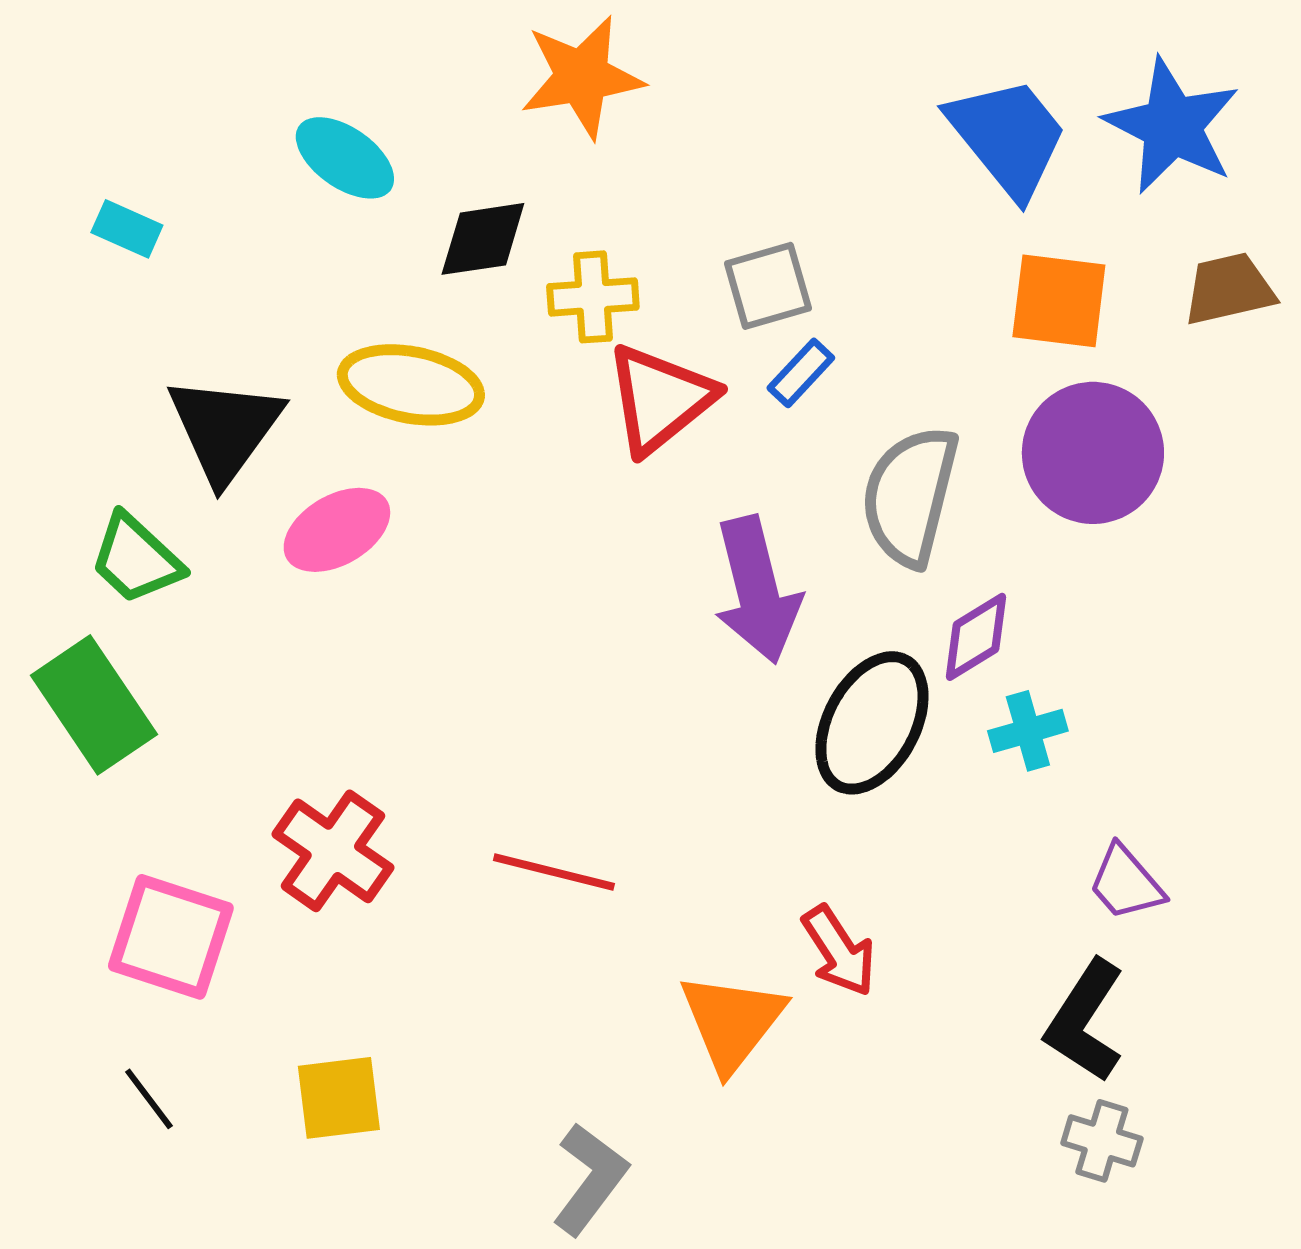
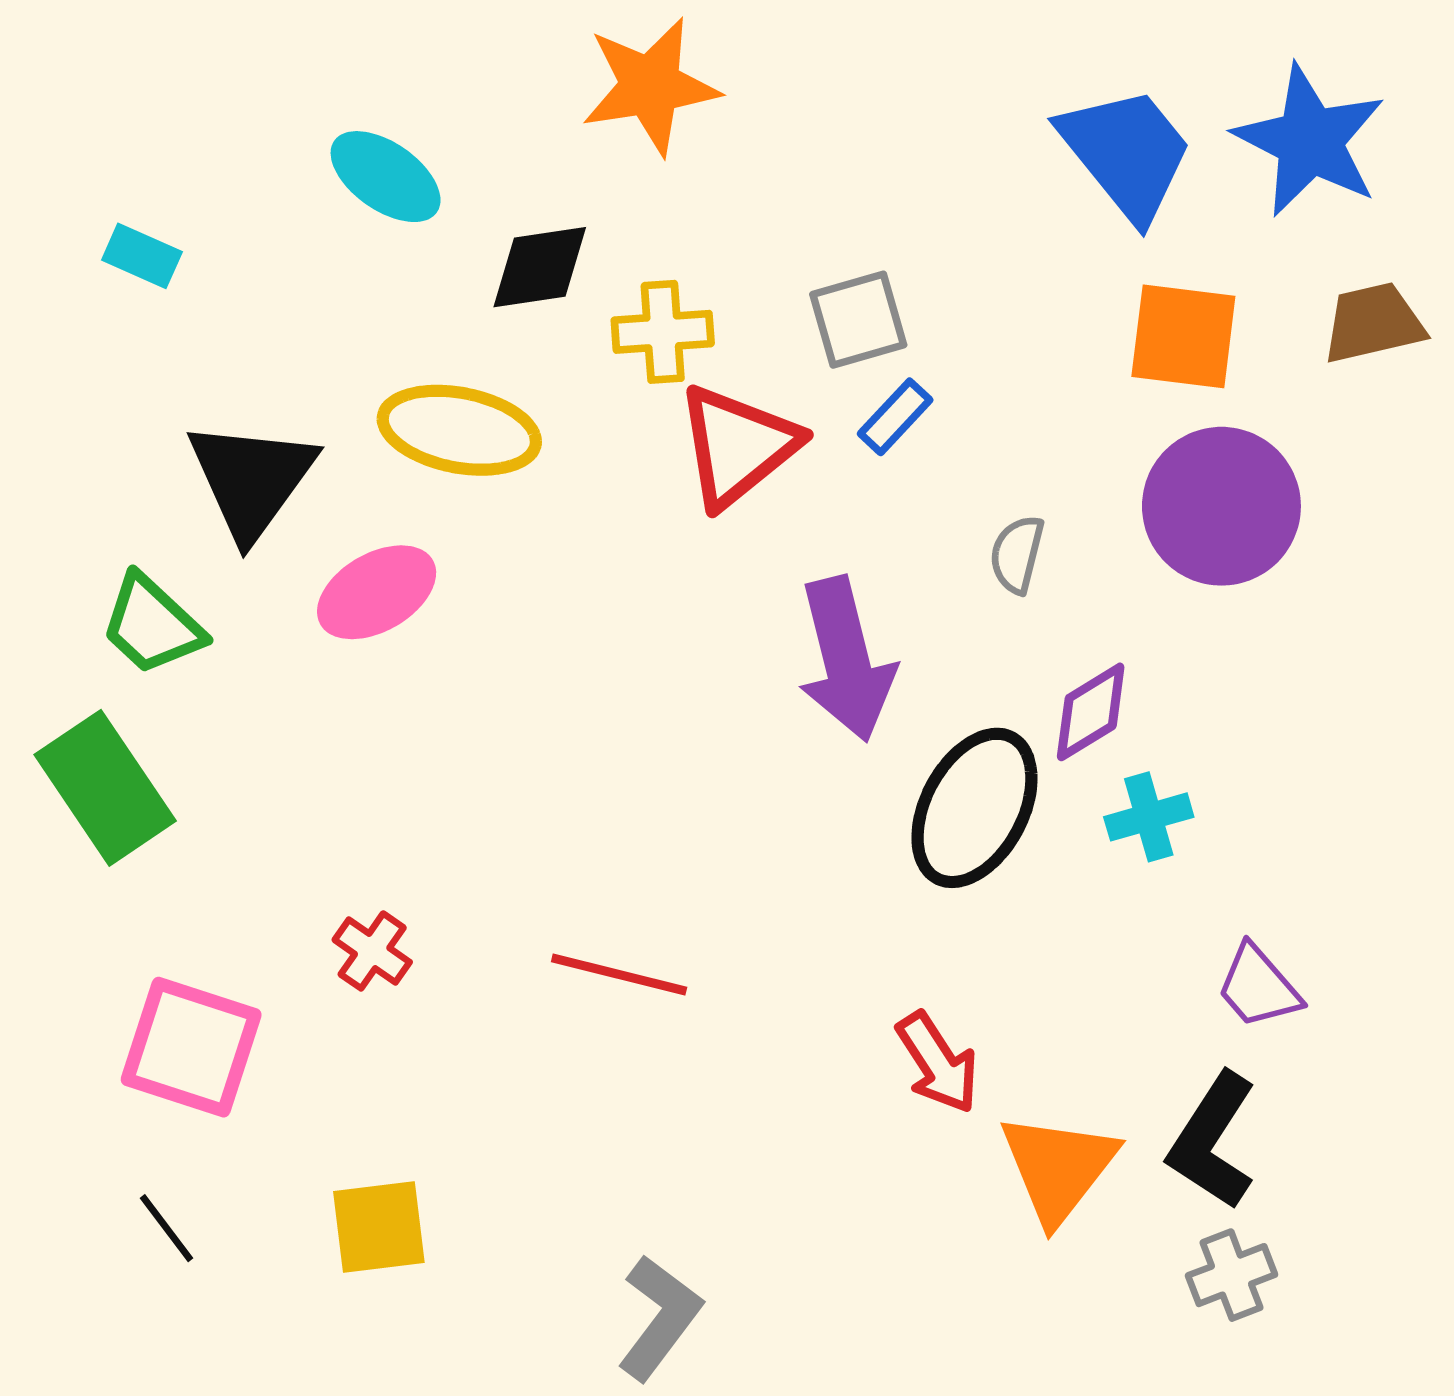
gray semicircle: (910, 496) -> (1017, 554), size x0.5
red cross: (333, 851) -> (372, 951), size x0.6
orange triangle: (732, 1022) -> (1058, 1168), moved
gray cross: (1102, 1141) -> (1231, 1275), turned -38

